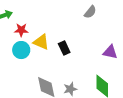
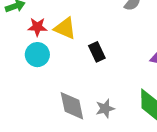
yellow triangle: (41, 42) -> (65, 28), moved

